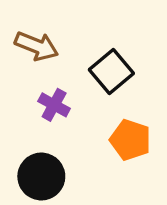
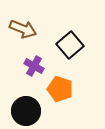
orange pentagon: (130, 140) -> (60, 89), moved

